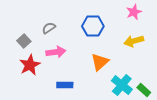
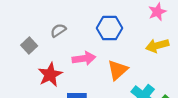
pink arrow: (56, 52) -> (84, 58), moved
red star: (30, 65) -> (50, 75), moved

